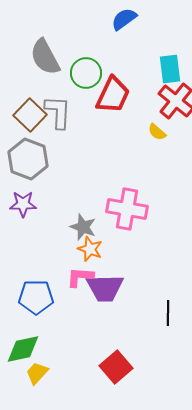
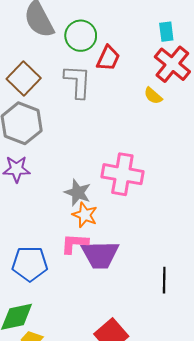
cyan rectangle: (170, 69) -> (166, 32), size x0.7
red trapezoid: (113, 95) -> (108, 58), size x0.7
gray L-shape: (58, 112) -> (78, 82), moved

